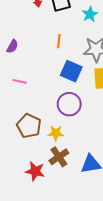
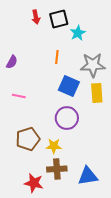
cyan star: (90, 14) -> (78, 33), moved
brown pentagon: (29, 126) -> (28, 139), turned 30
brown cross: (59, 157) -> (57, 169), turned 30

